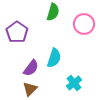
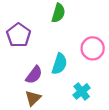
pink circle: (84, 24) -> (93, 48), moved

